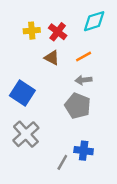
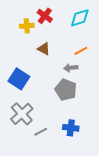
red cross: (58, 32) -> (45, 16), moved
orange line: (84, 56) -> (81, 51), moved
gray line: (62, 162) -> (41, 132), moved, turned 32

